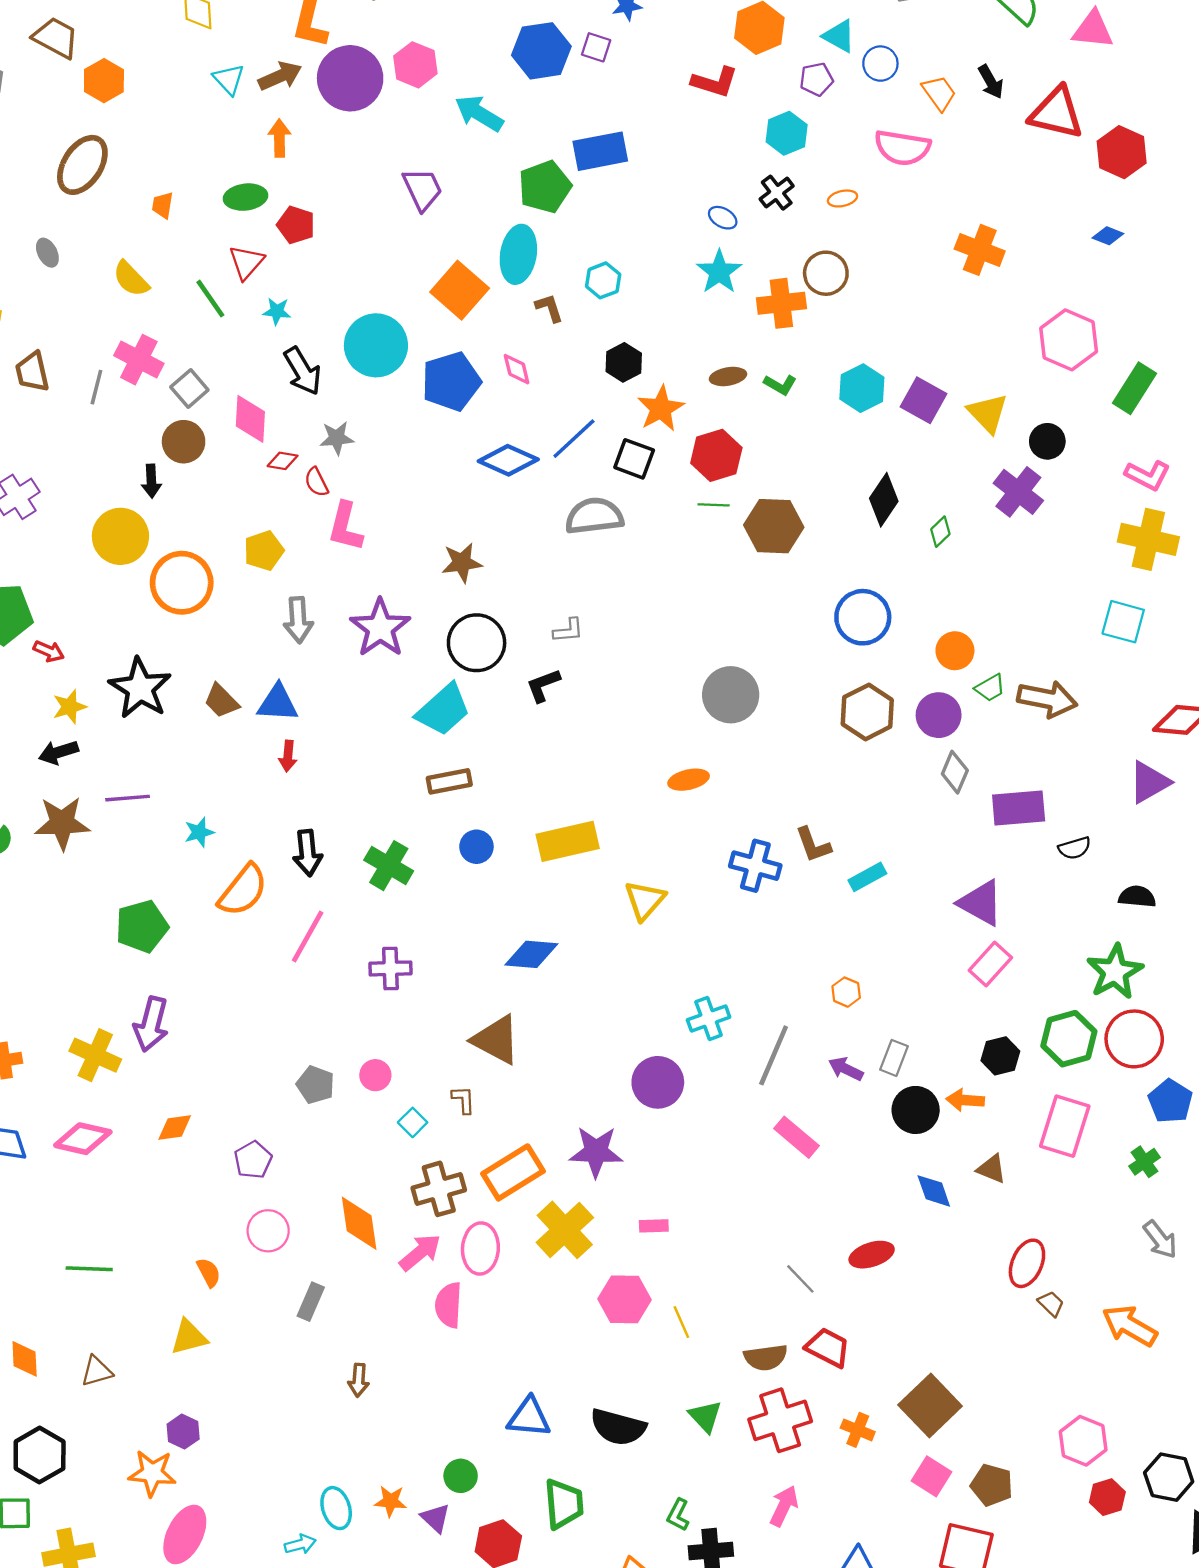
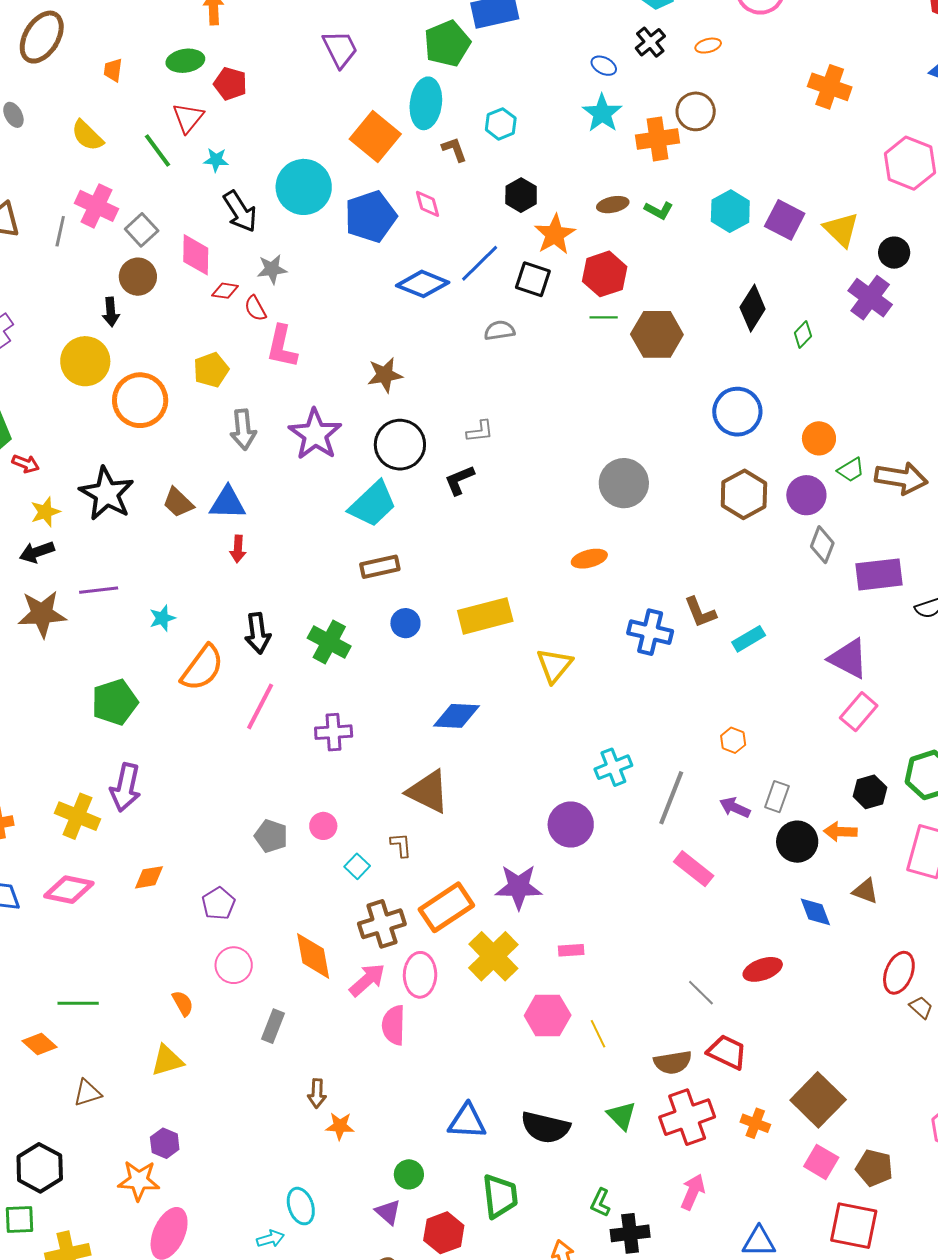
gray semicircle: (594, 516) -> (499, 330), size x0.6
orange diamond: (25, 1359) -> (39, 1044), moved, turned -44
orange star: (391, 1501) -> (340, 1126), moved

